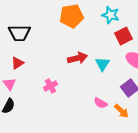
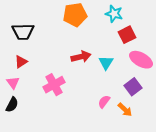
pink cross: (51, 86) -> (54, 85), size x1.5
pink semicircle: (101, 103) -> (104, 102), turned 96

